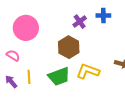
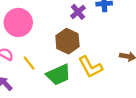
yellow L-shape: (88, 71) -> (90, 67), turned -135
yellow line: (29, 77) -> (29, 63), moved, turned -32

